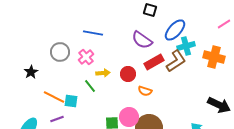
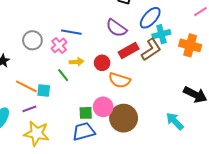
blue line: (93, 33) -> (71, 32), moved
orange semicircle: (145, 91) -> (119, 80), size x1.5

